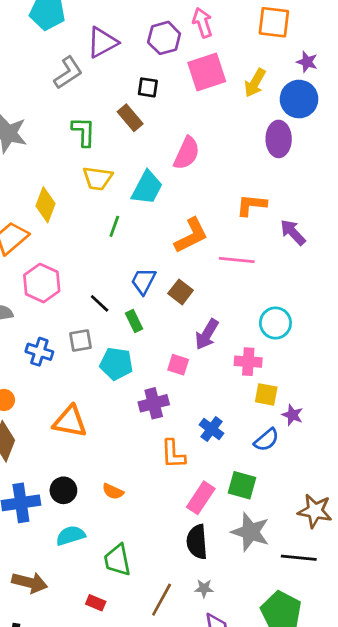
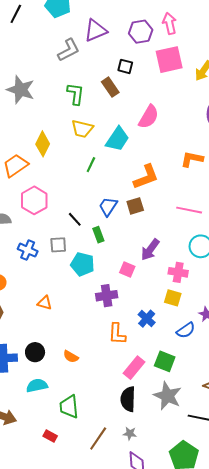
pink line: (237, 260) -> (189, 210), moved
brown square: (181, 292) -> (135, 206), moved, turned 30
yellow square: (266, 394) -> (173, 298), moved
orange triangle: (70, 422) -> (45, 303), size x0.6

